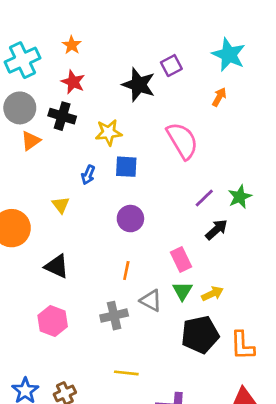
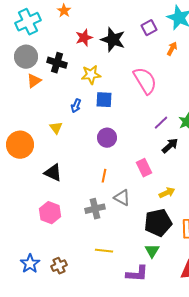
purple square: (171, 66) -> (149, 28), moved
red star: (73, 82) -> (84, 38), moved, turned 30
green triangle: (182, 291) -> (152, 251), moved

